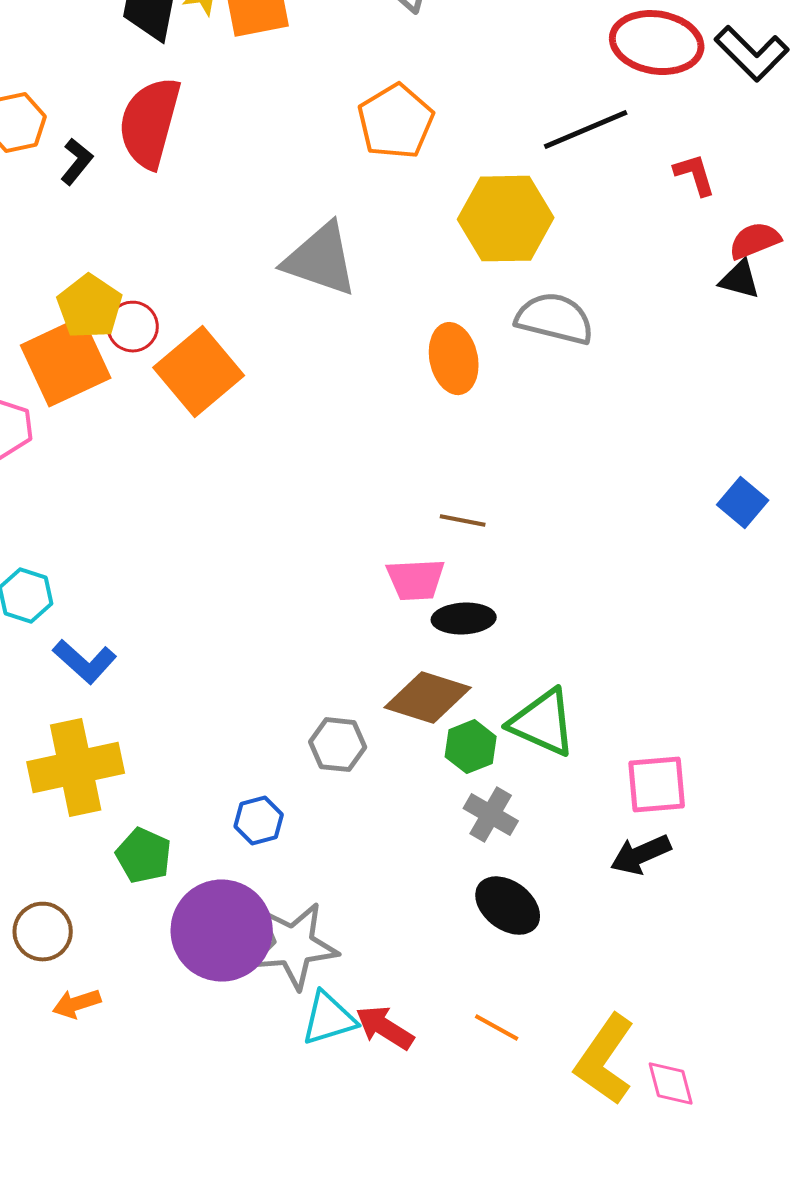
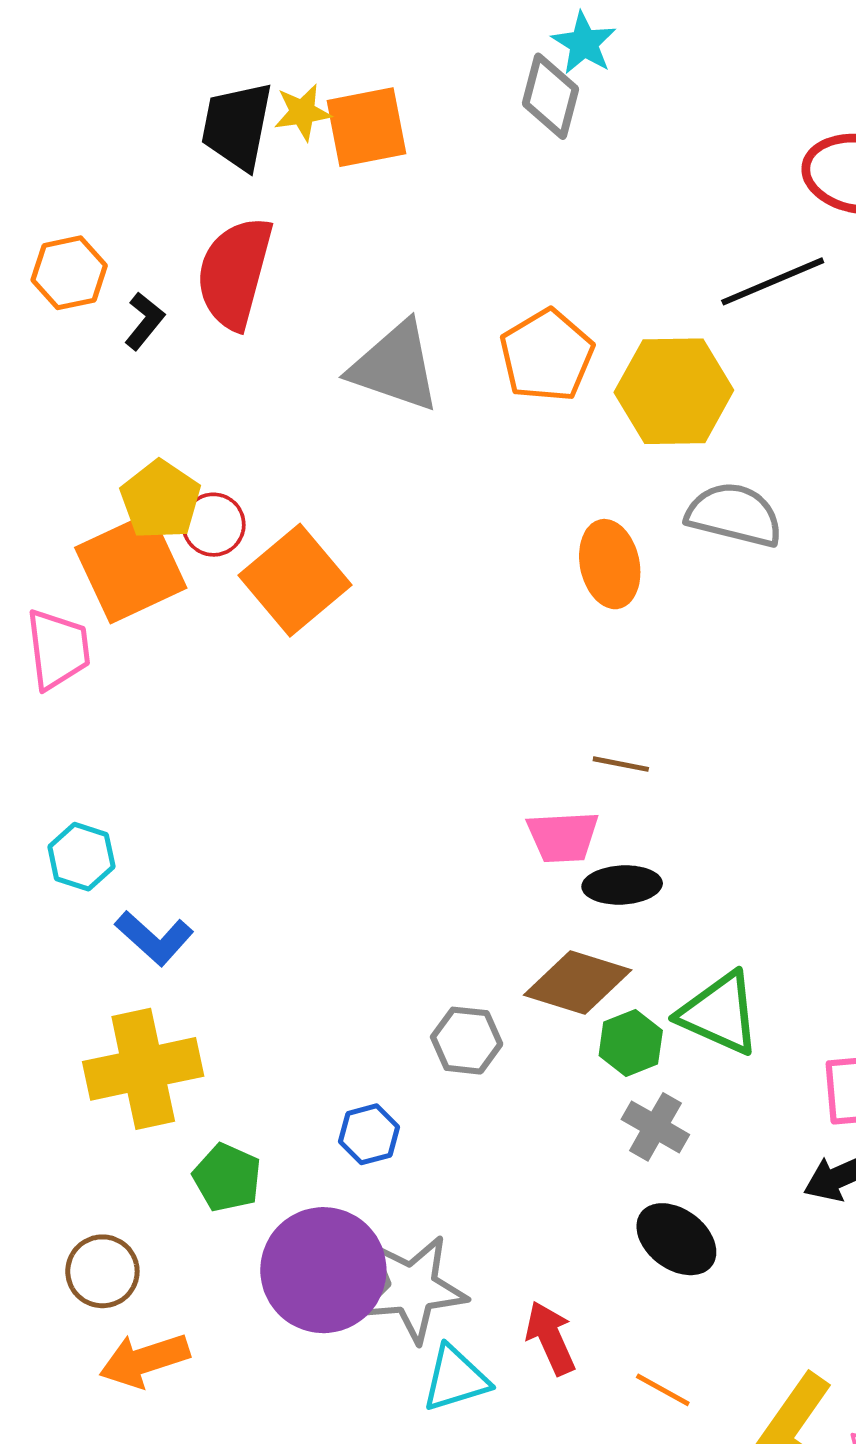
orange pentagon: (396, 122) -> (547, 355), moved
gray triangle: (321, 260) -> (395, 367), moved
orange arrow: (77, 1004) -> (144, 1360), size x1.5
red arrow: (385, 1028) -> (550, 1338), moved, turned 34

